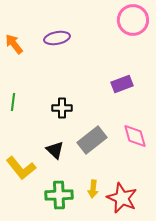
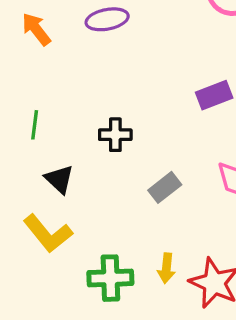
gray rectangle: (92, 140) -> (165, 187), size x0.7
black triangle: (55, 150) -> (59, 179), moved

